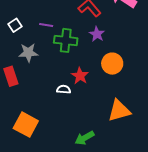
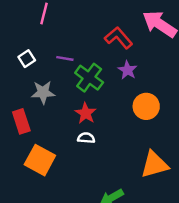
green cross: (66, 40) -> (89, 78), turned 30
red star: (80, 76) -> (86, 113), moved
orange square: (26, 125) -> (40, 160), moved

